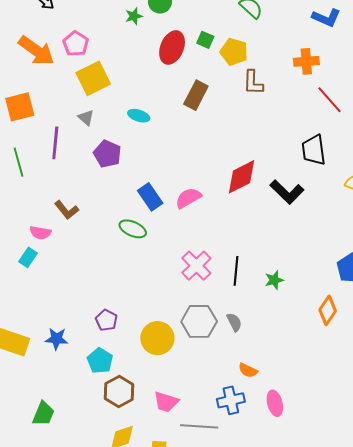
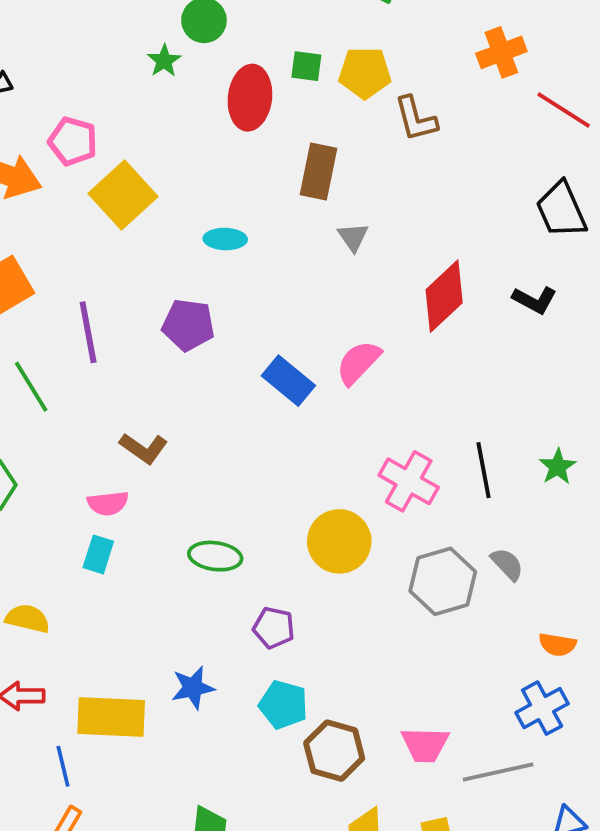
gray triangle: (86, 118) -> (353, 237), moved, turned 30
black L-shape: (287, 192) -> (535, 300), size x0.7
green ellipse: (133, 229) -> (215, 556), moved
yellow circle: (157, 338) -> (339, 541), moved

